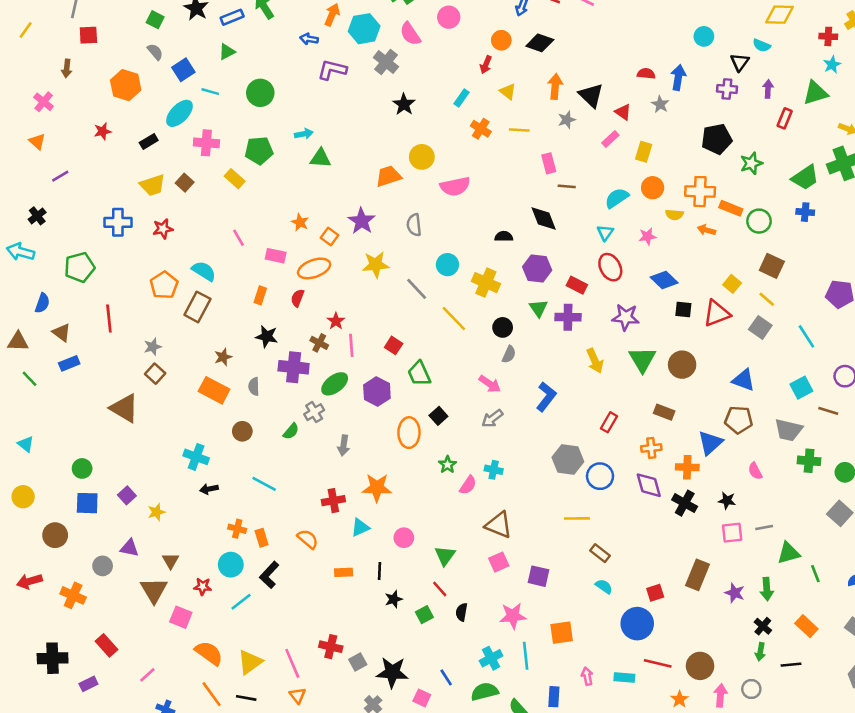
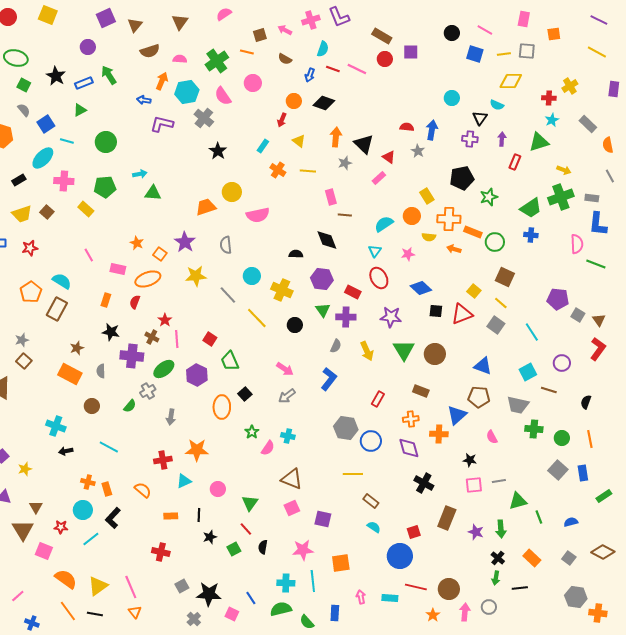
yellow rectangle: (644, 152) -> (427, 196), moved, turned -49
gray semicircle: (509, 354) -> (336, 346), moved
black cross: (685, 503) -> (424, 483), moved
red cross: (331, 647) -> (161, 552), moved
cyan cross: (491, 658) -> (286, 583), turned 30

